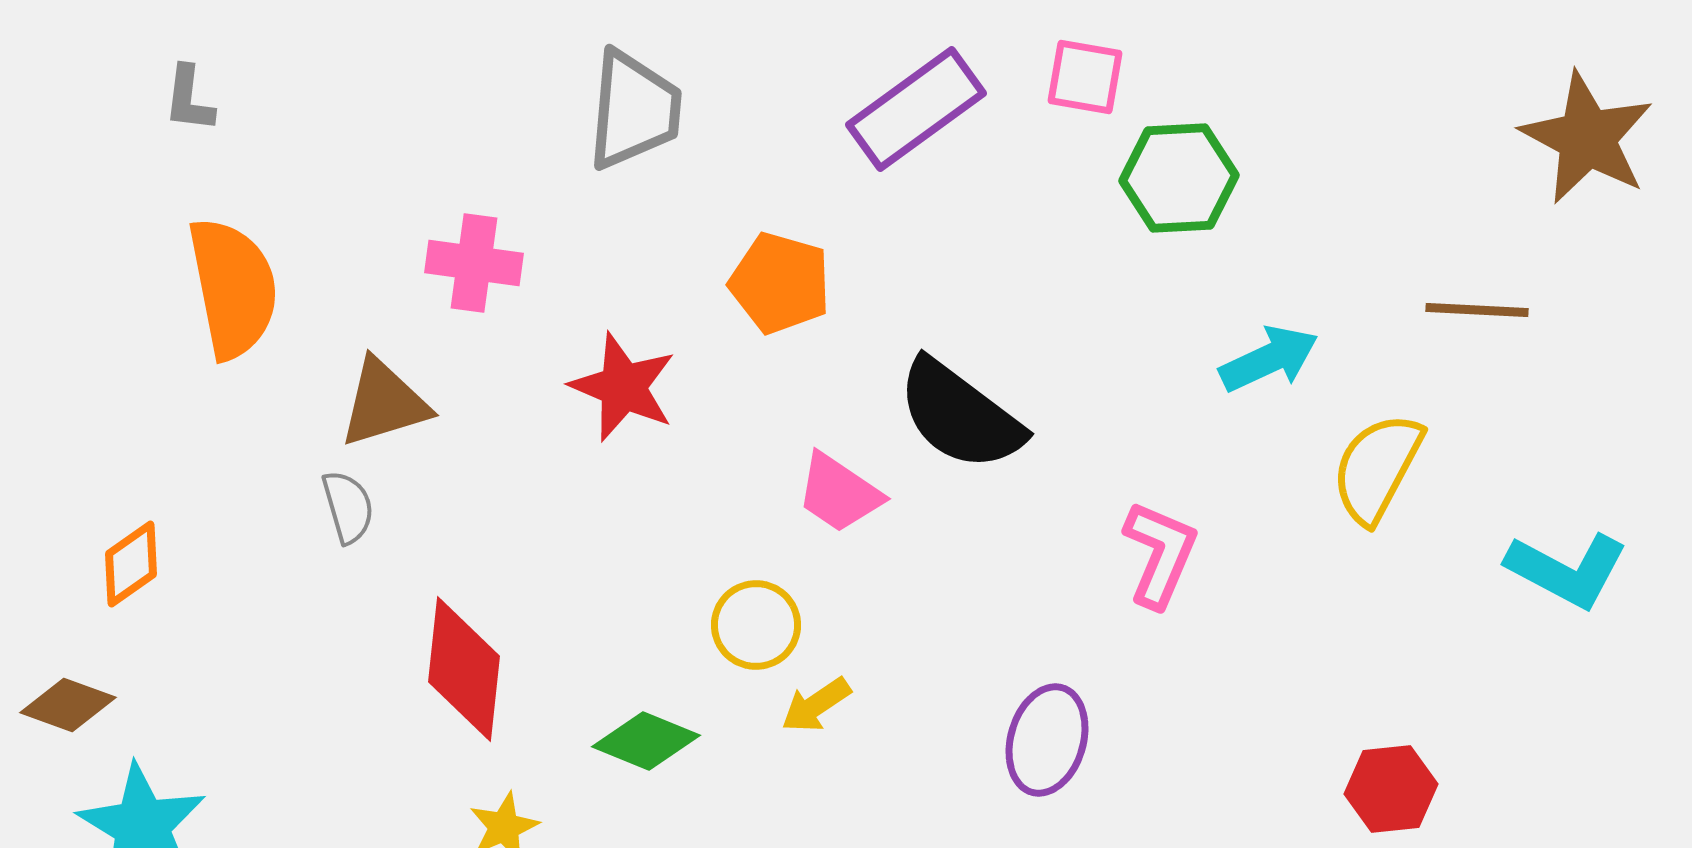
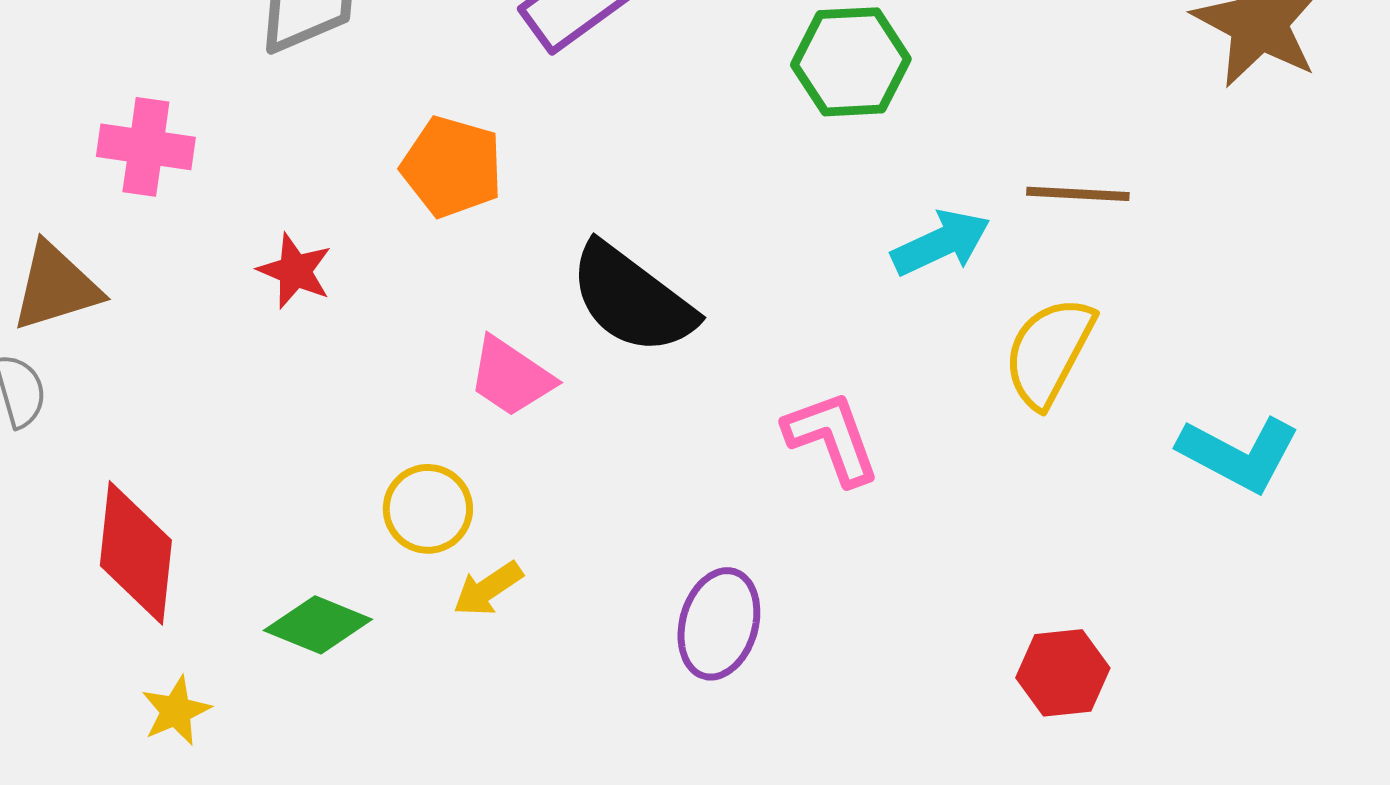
brown line: (1477, 310) -> (1078, 194), moved
red star: (623, 387) -> (295, 271), size x0.7
pink L-shape: (1160, 554) -> (832, 438), turned -43

